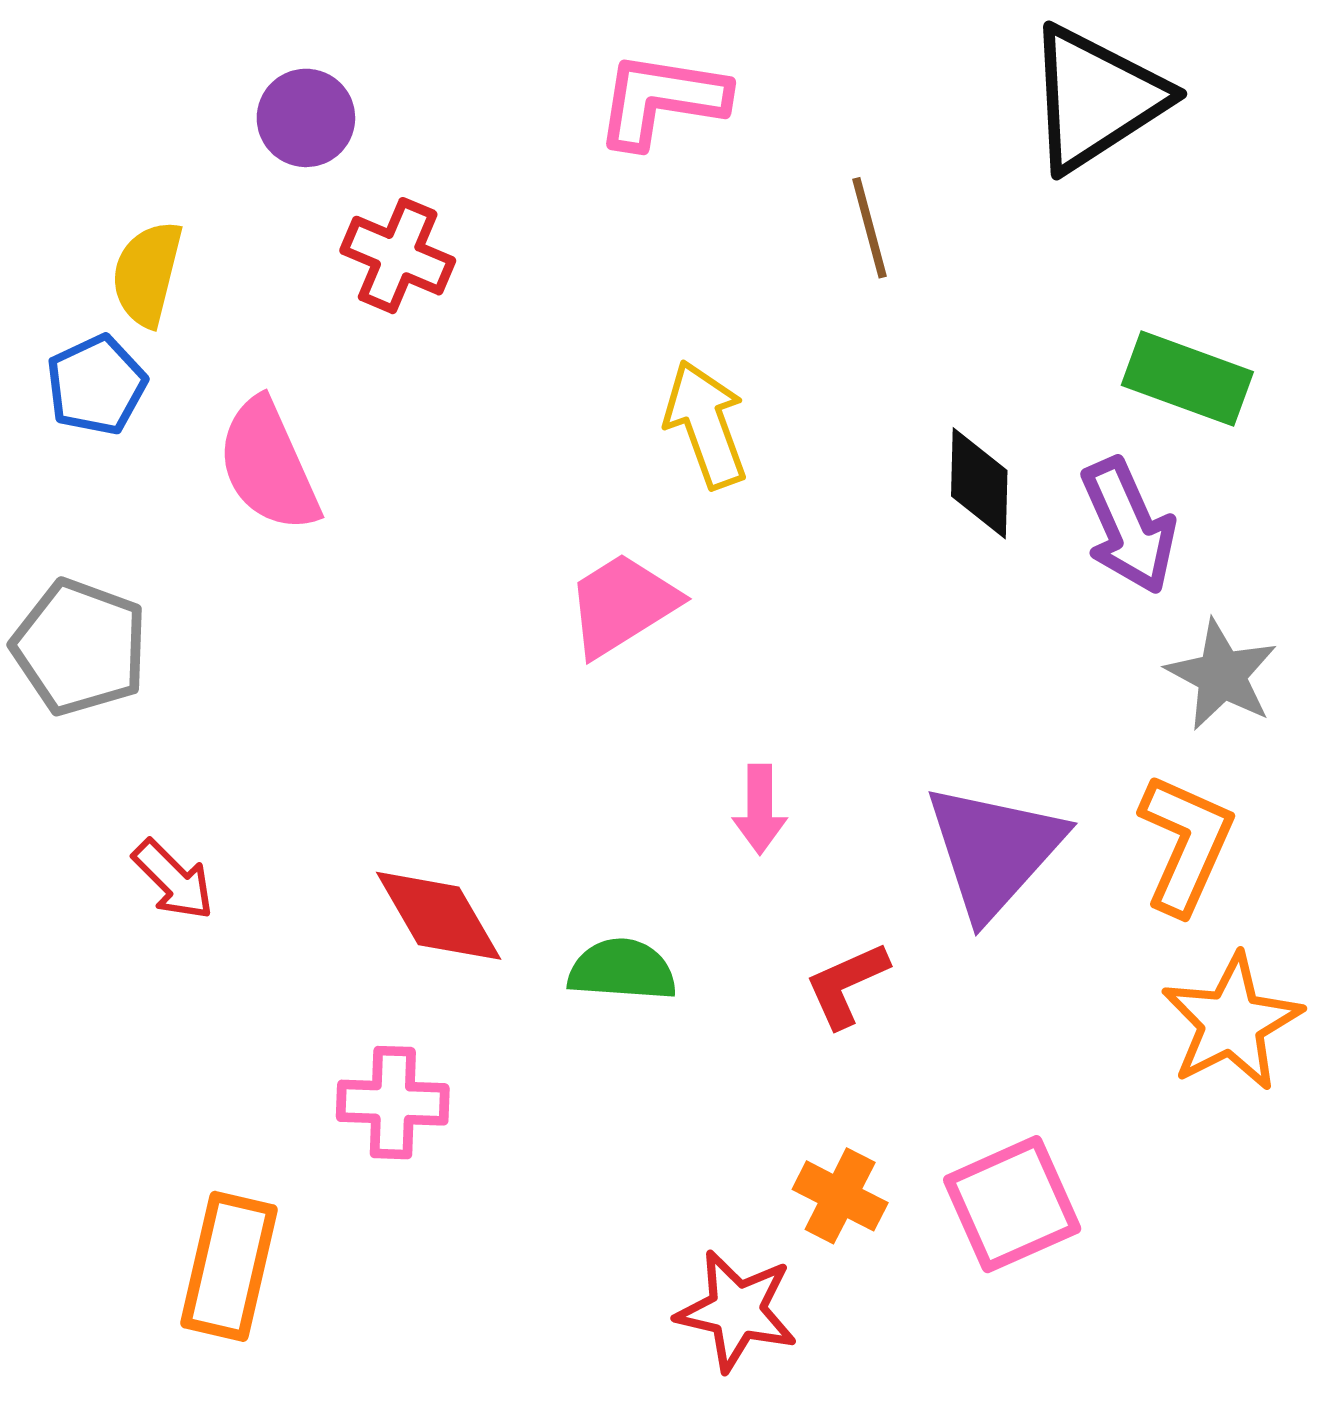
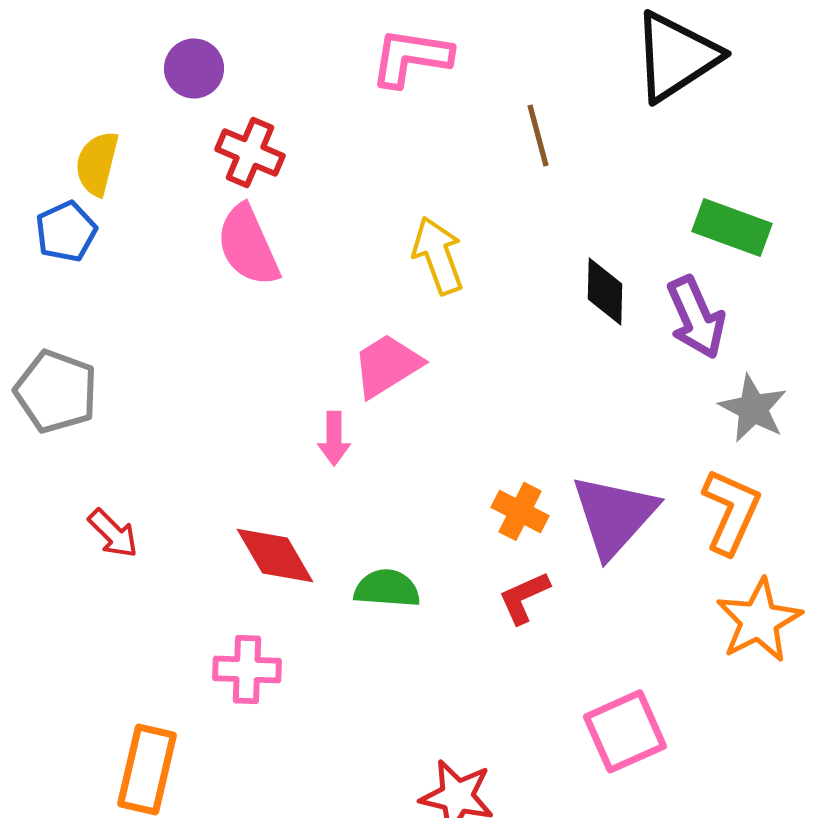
pink semicircle: (268, 465) -> (248, 245), moved
pink arrow: (760, 809) -> (334, 438), moved
orange cross: (840, 1196) -> (520, 511), moved

